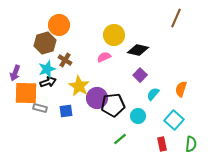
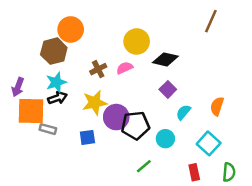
brown cross: (65, 60) -> (98, 69), moved, turned 32
yellow star: (79, 86) -> (95, 103), turned 30
blue square: (66, 111) -> (87, 137), moved

